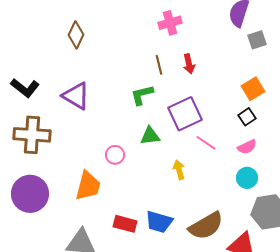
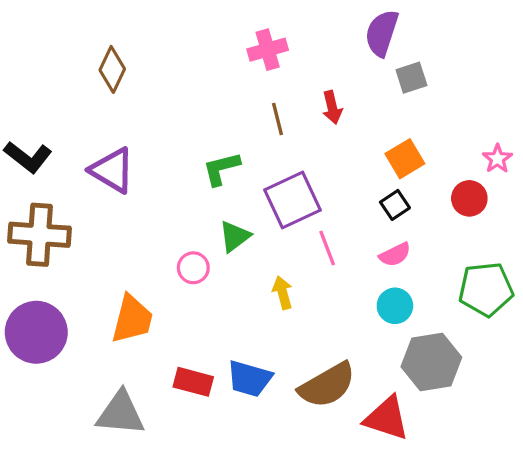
red arrow: (189, 64) -> (332, 107), moved
brown line: (159, 65) -> (278, 119), moved
green triangle: (150, 136) -> (235, 236), turned -30
pink line: (206, 143) -> (327, 248), turned 35
pink circle: (115, 155) -> (193, 268), moved

